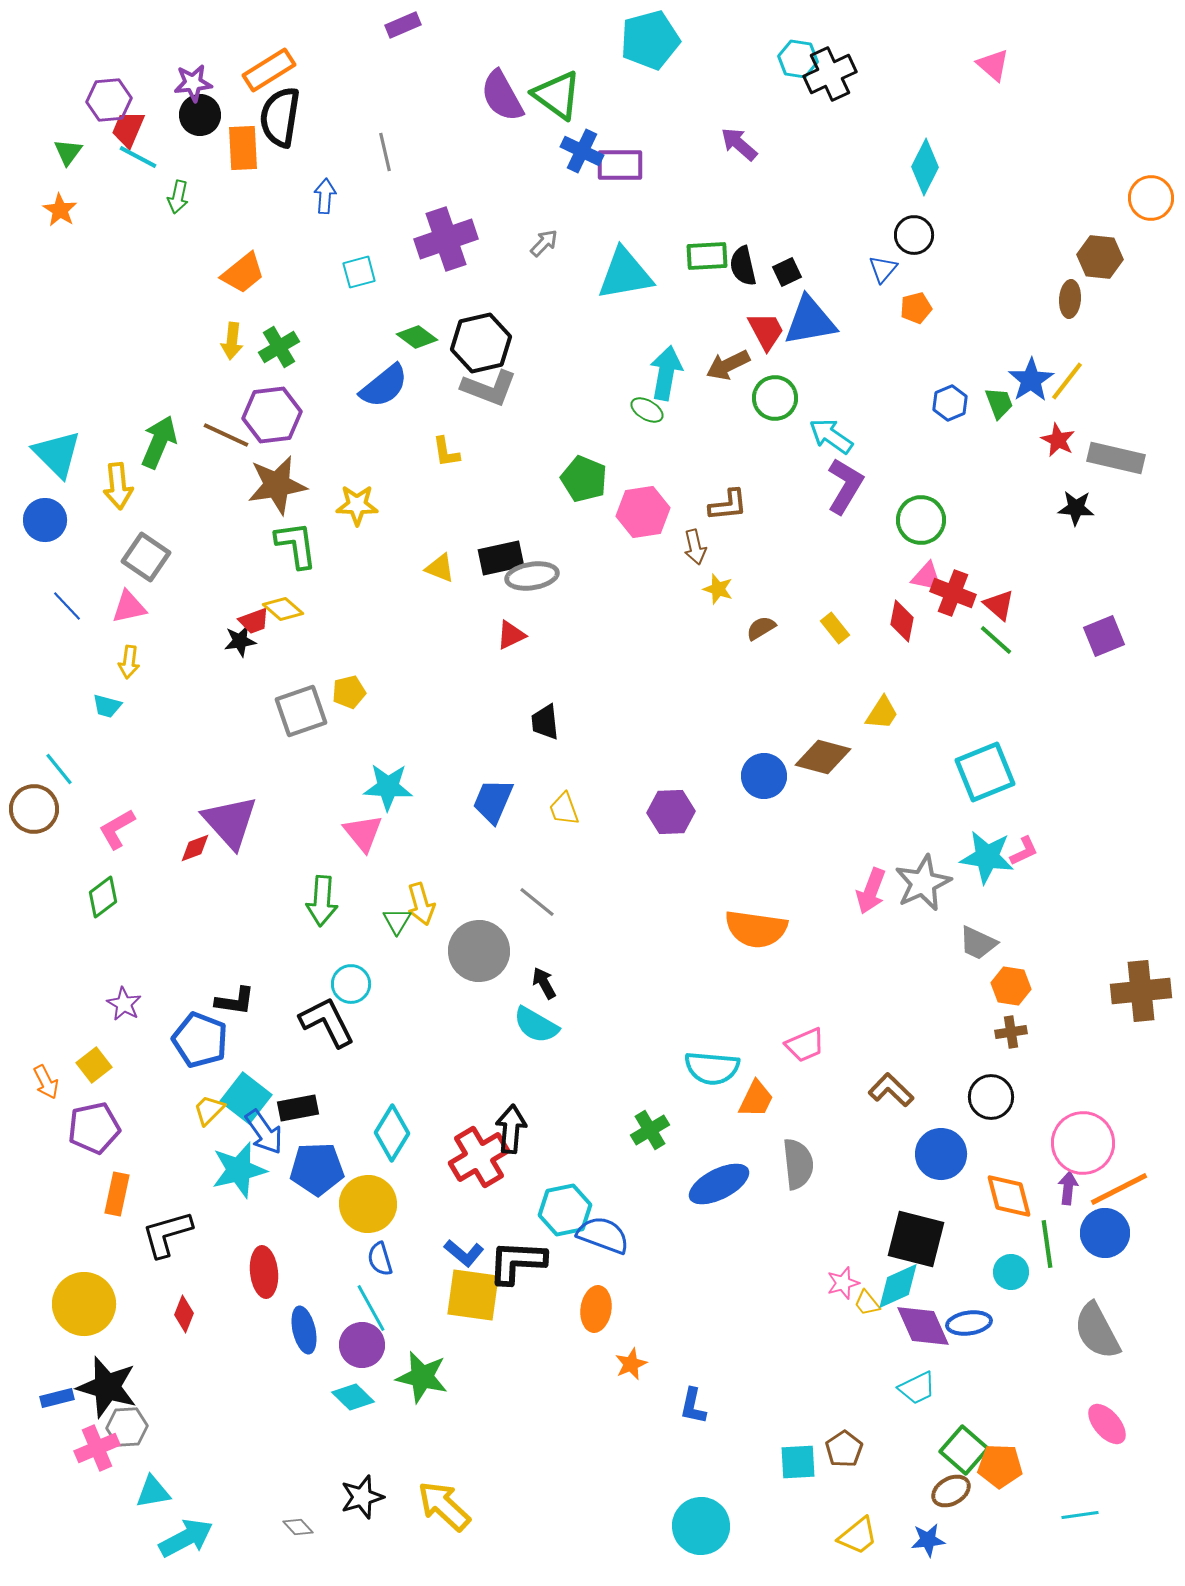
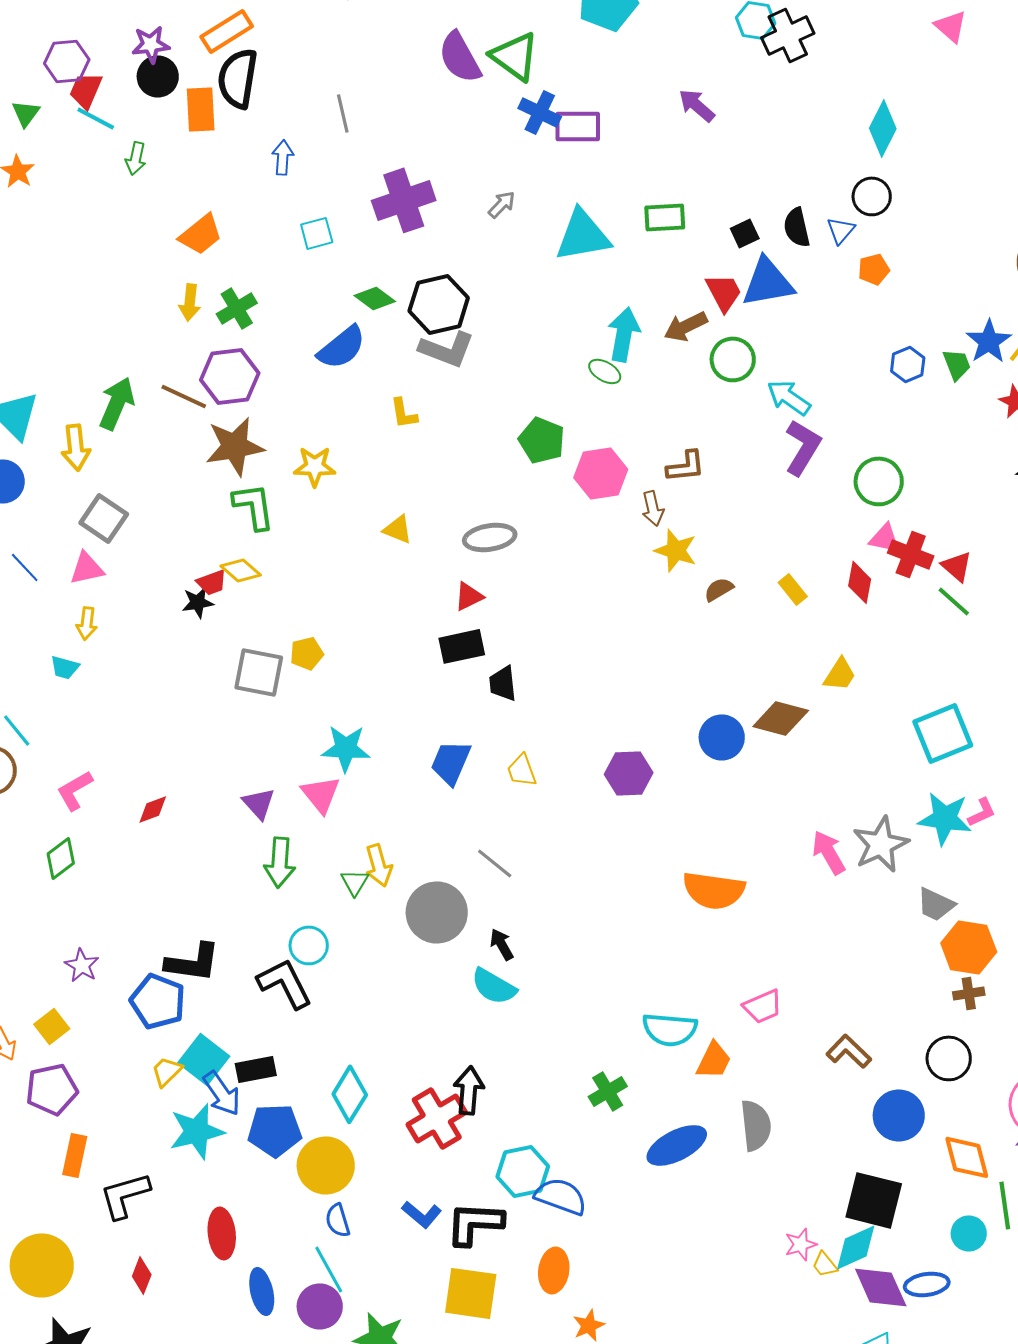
black semicircle: (743, 266) -> (797, 227), moved
black rectangle: (501, 558) -> (462, 646), moved
yellow star: (718, 589) -> (676, 550), size x1.4
gray square: (301, 711) -> (259, 672), turned 30
purple triangle: (230, 822) -> (259, 803), moved, size x0.6
pink arrow: (871, 891) -> (829, 852), turned 129
orange hexagon: (1011, 986) -> (969, 947), size x1.4
black L-shape: (235, 1001) -> (193, 962), size x1.4
yellow square: (473, 1295) -> (471, 1293), moved

